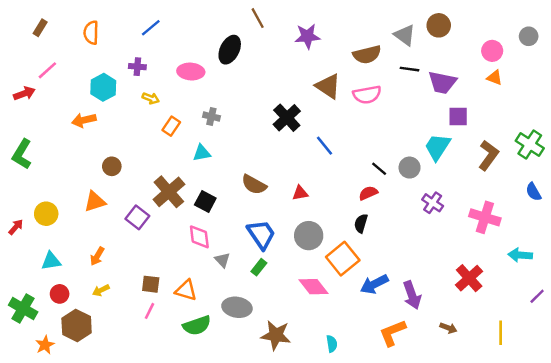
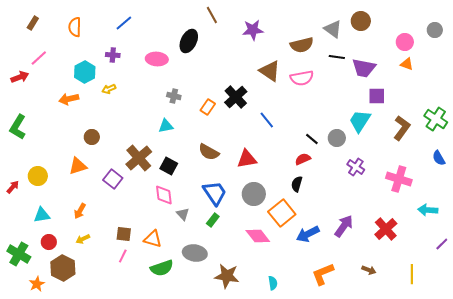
yellow arrow: (151, 98) -> (109, 89), moved, turned 136
orange rectangle: (171, 126) -> (208, 107), moved
red triangle: (300, 193) -> (247, 159), size x1.5
purple arrow: (412, 295) -> (344, 226), moved, turned -125

